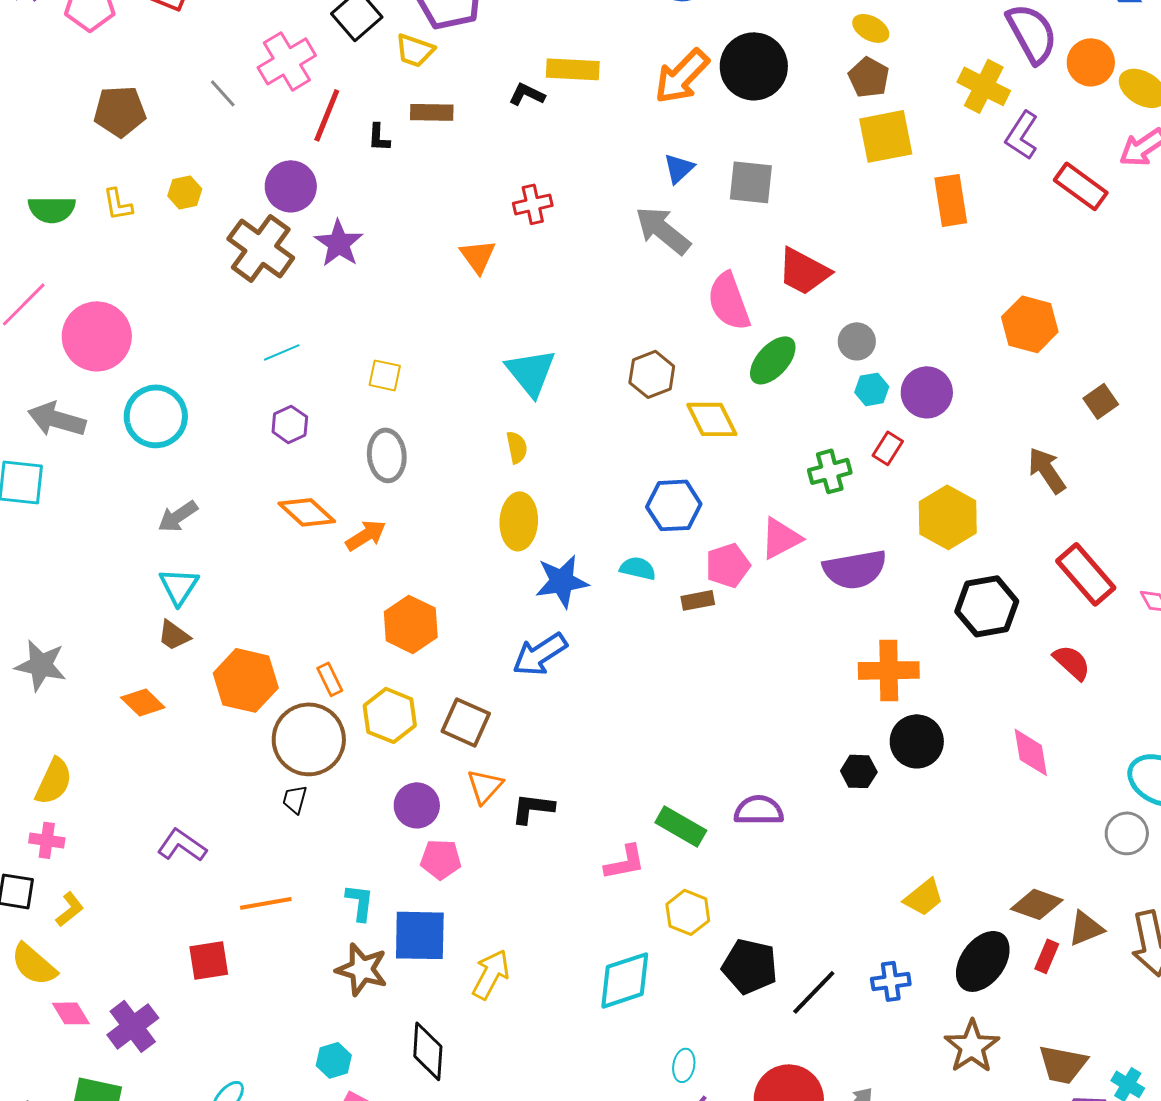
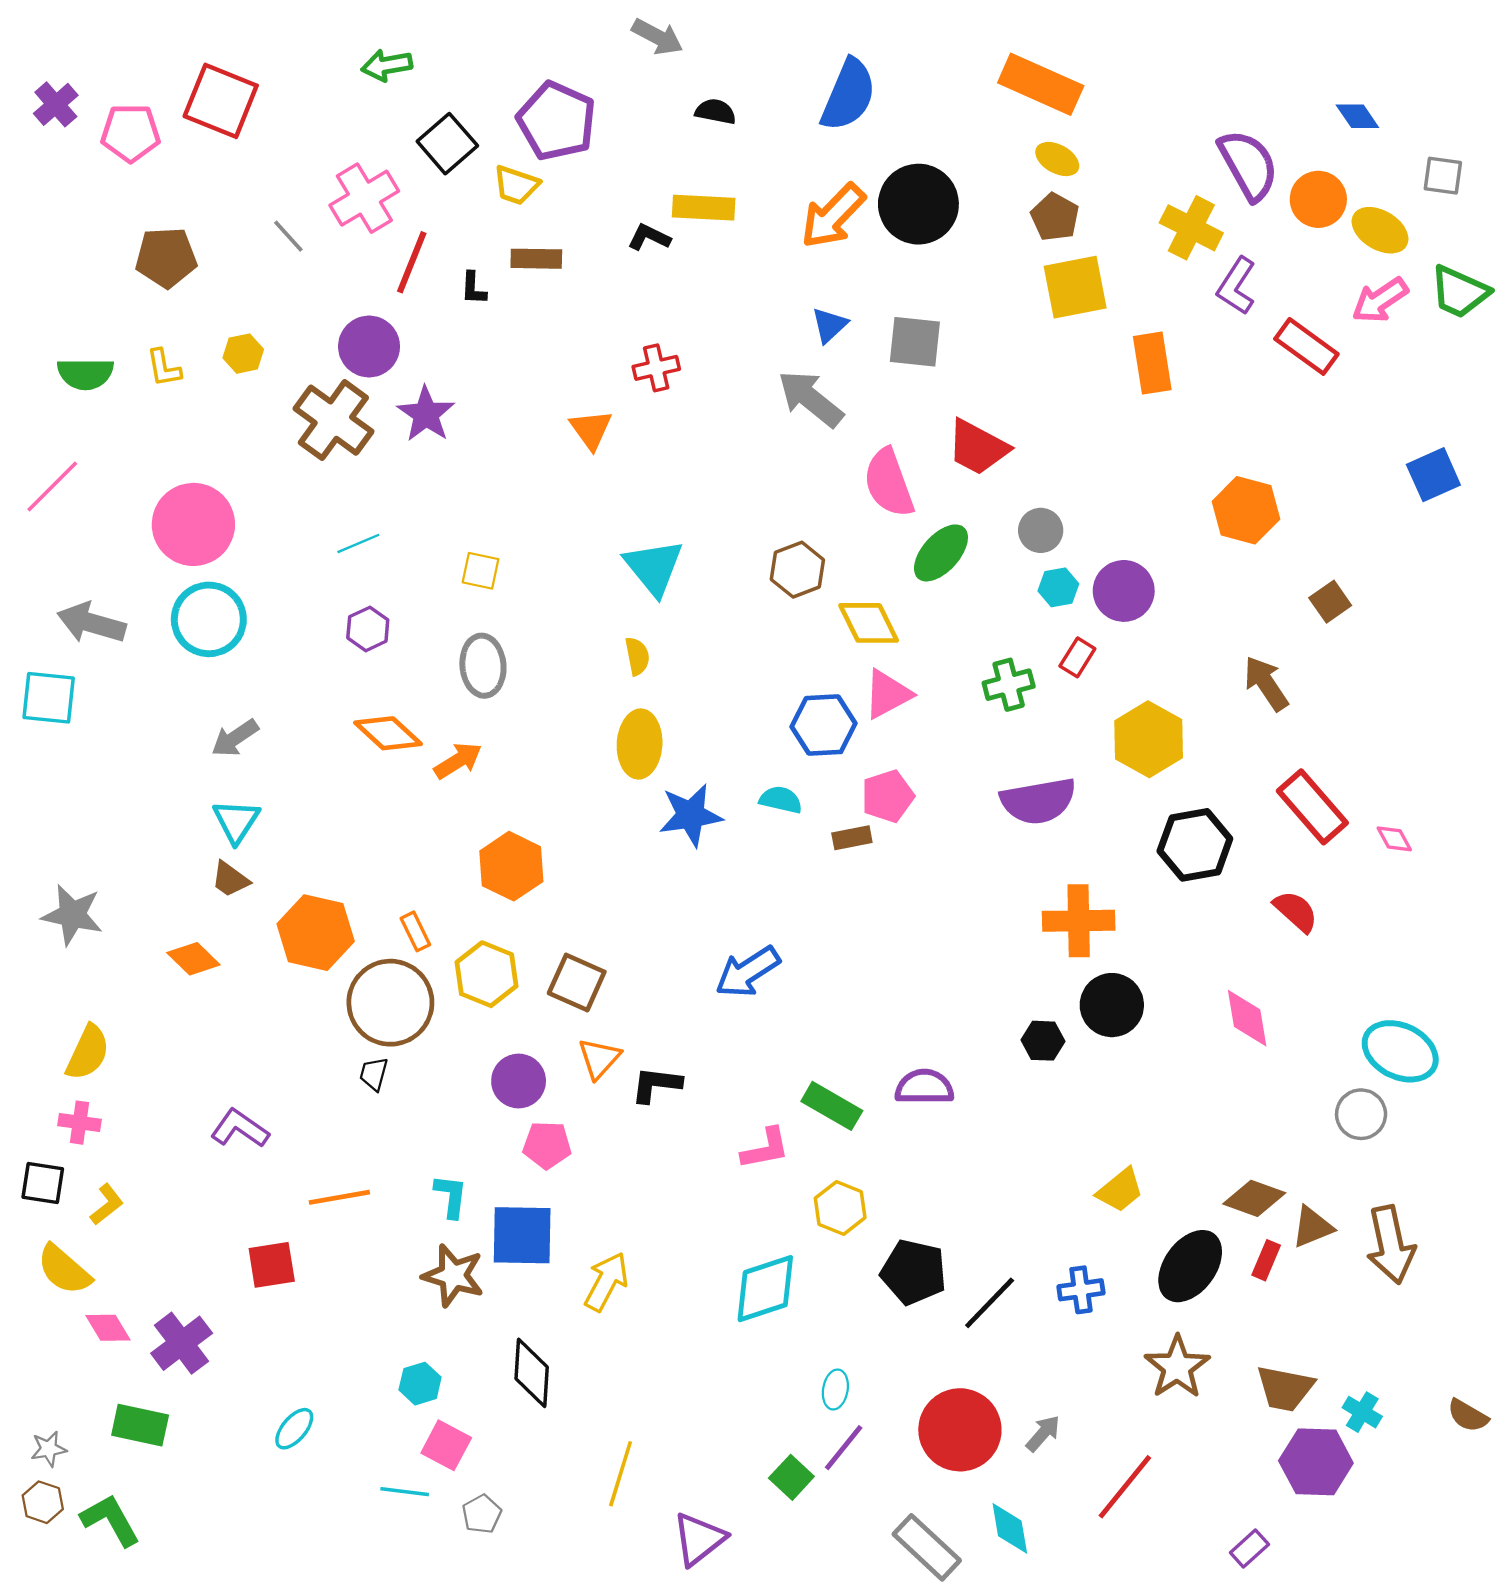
pink circle: (97, 336) -> (193, 524), moved
pink triangle: (781, 538) -> (888, 694), moved
blue arrow: (540, 654) -> (748, 972), moved

